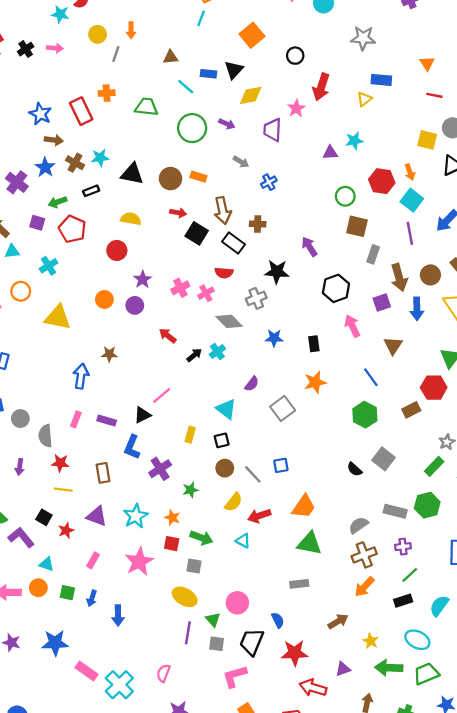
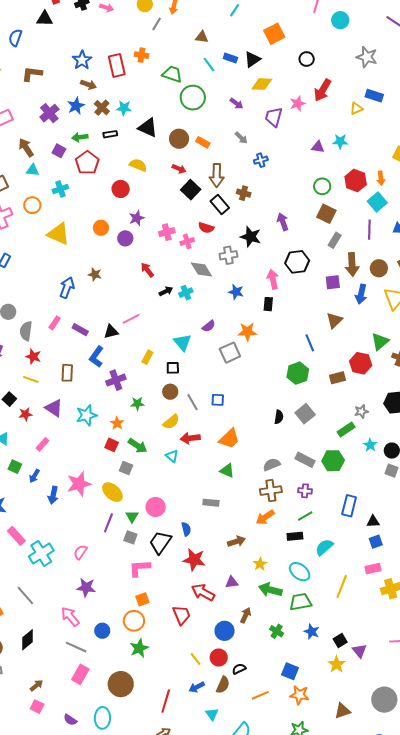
green circle: (192, 128) -> (193, 98), moved
pink arrow: (352, 326) -> (273, 279), moved
orange star: (315, 382) -> (247, 332), moved
black semicircle: (354, 469) -> (279, 417), turned -136
green triangle: (309, 543) -> (227, 471), size x0.7
pink star: (139, 562) -> (79, 484), moved

